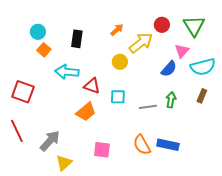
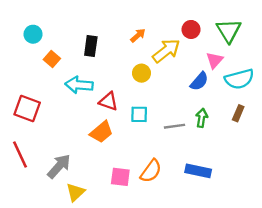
cyan circle: (38, 32) -> (33, 34), moved
orange semicircle: (142, 145) -> (151, 171), moved, turned -115

